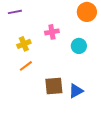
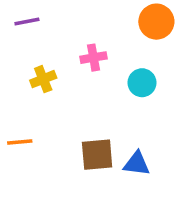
orange line: (26, 66) -> (20, 142), moved, turned 32
blue triangle: (76, 91) -> (137, 164), turned 35

